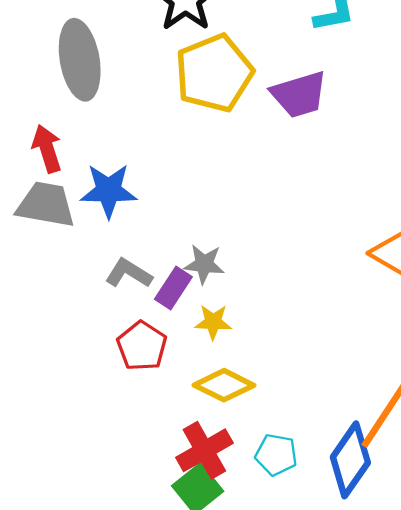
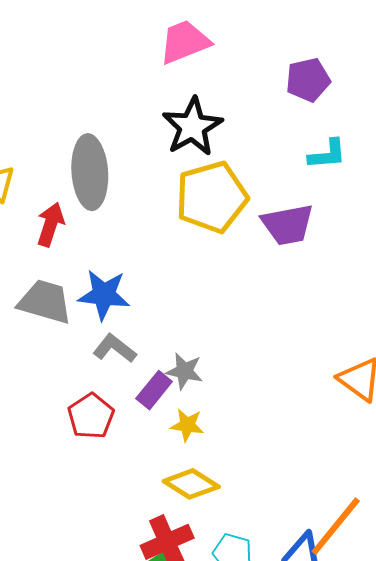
red arrow: (47, 149) -> (51, 224), moved, turned 30
gray L-shape: (129, 273) -> (115, 348), moved
red pentagon: (142, 346) -> (91, 416), moved

